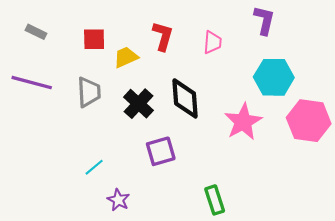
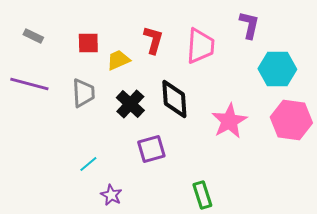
pink trapezoid: (212, 42) -> (200, 46), size x1.6
cyan hexagon: (274, 77) -> (277, 69), moved

